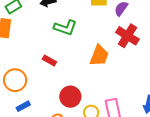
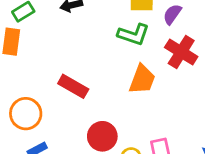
green L-shape: (65, 28) -> (133, 34), moved
red rectangle: (49, 60) -> (73, 86), size x1.5

